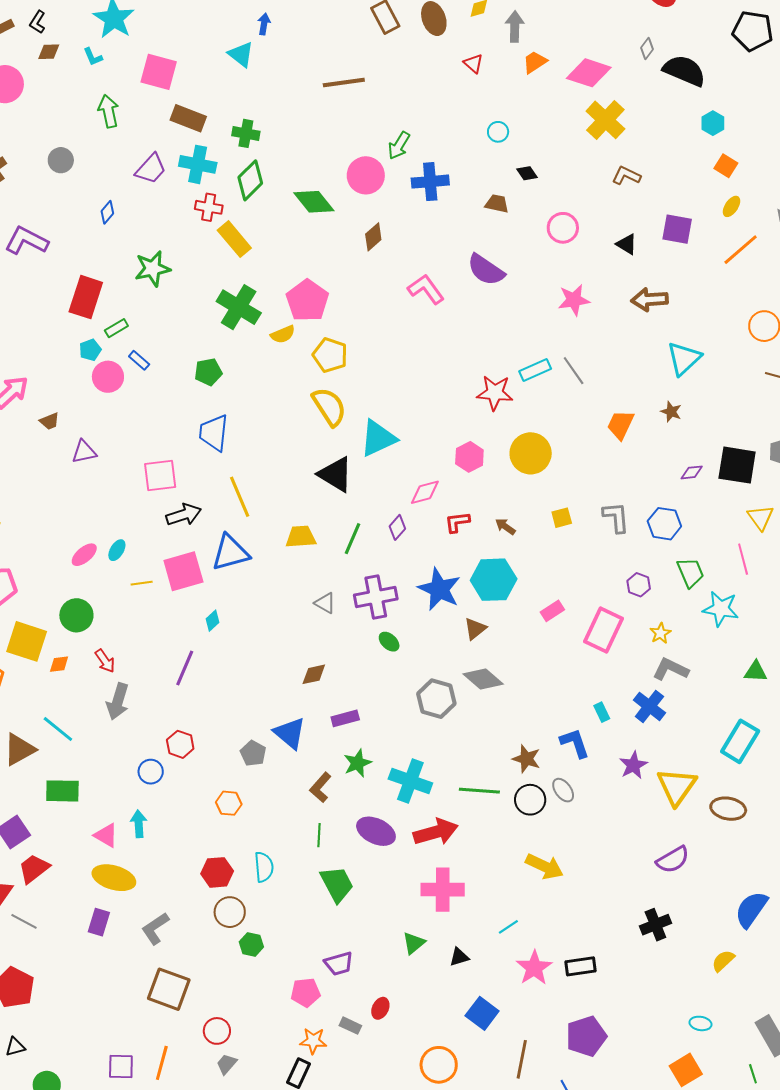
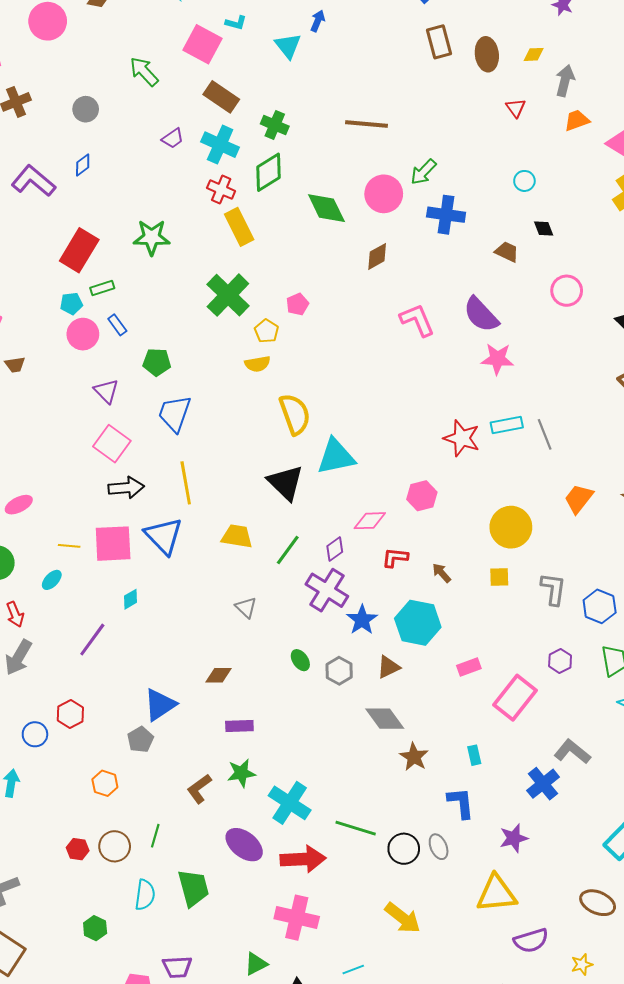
cyan L-shape: (93, 57) -> (236, 23), moved, turned -65
brown line: (344, 83) -> (367, 124), moved
green arrow: (108, 111) -> (144, 72), turned -44
purple trapezoid: (151, 169) -> (173, 138), size x0.7
blue diamond: (107, 212) -> (83, 165), moved
pink star: (574, 300) -> (497, 359), moved
pink pentagon: (307, 301) -> (297, 304), size x0.5
yellow semicircle: (283, 334) -> (257, 364), moved
yellow pentagon: (330, 355) -> (267, 331), moved, size x0.7
green pentagon: (208, 372) -> (157, 362), moved
purple triangle: (84, 452) -> (106, 391), moved, turned 44
yellow circle: (531, 453) -> (511, 527), moved
pink square: (160, 476) -> (112, 444), turned 30
cyan ellipse: (117, 550) -> (52, 580), moved
blue triangle: (230, 553) -> (164, 536), turned 48
blue star: (439, 589) -> (362, 620), size x0.7
purple cross: (376, 597) -> (327, 590), moved, turned 30
yellow star: (660, 633) -> (582, 964), moved
gray hexagon: (436, 699) -> (339, 671), moved, size x0.7
cyan rectangle: (602, 712) -> (474, 755), moved
blue triangle: (290, 733) -> (160, 705), moved, turned 33
brown star: (526, 759) -> (414, 757), moved
yellow triangle: (677, 786) -> (497, 894), moved, turned 36
green line: (319, 835) -> (155, 836), moved
cyan semicircle: (264, 867) -> (145, 895), moved
red hexagon: (217, 872) -> (78, 849), size x0.7
brown circle: (230, 912) -> (115, 846), moved

